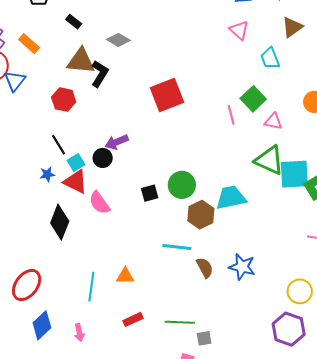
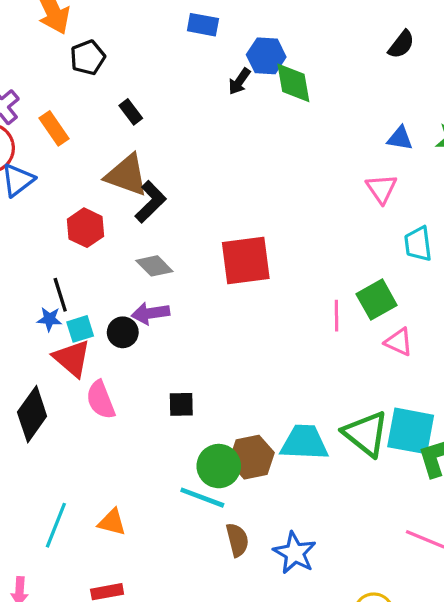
gray diamond: (118, 40) -> (154, 266), moved
green triangle: (269, 160) -> (366, 434), moved
blue star: (47, 174) -> (49, 319), moved
green circle: (182, 185) -> (219, 466), moved

